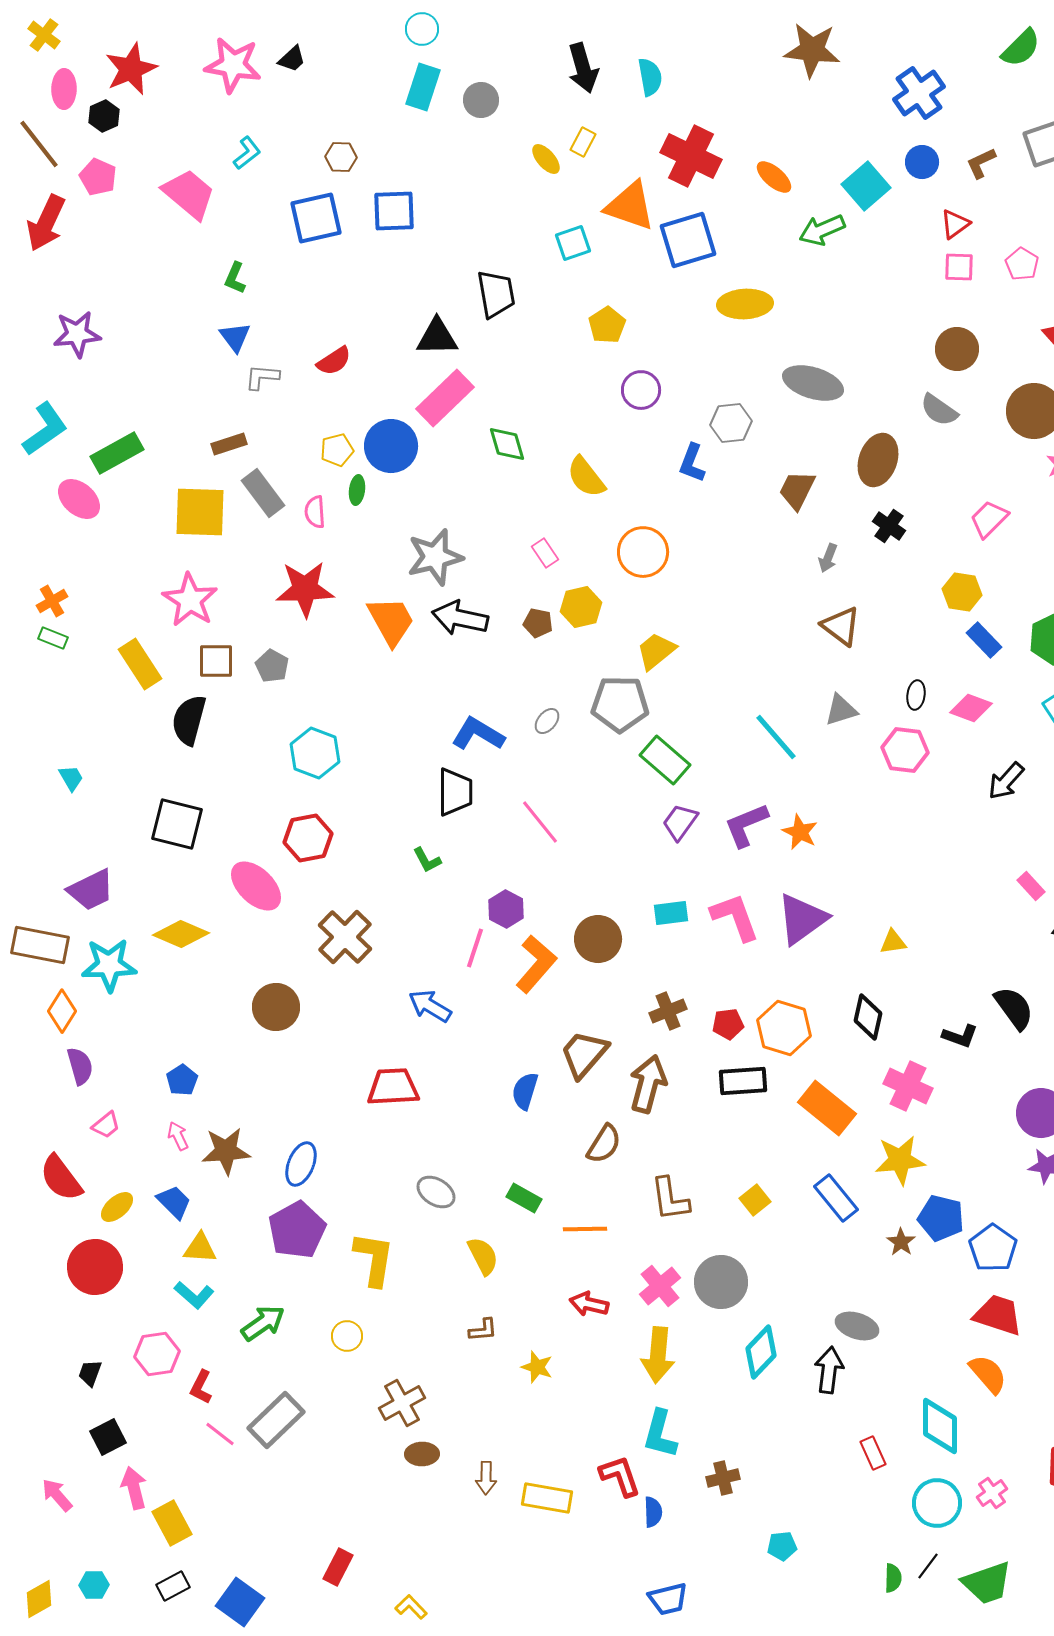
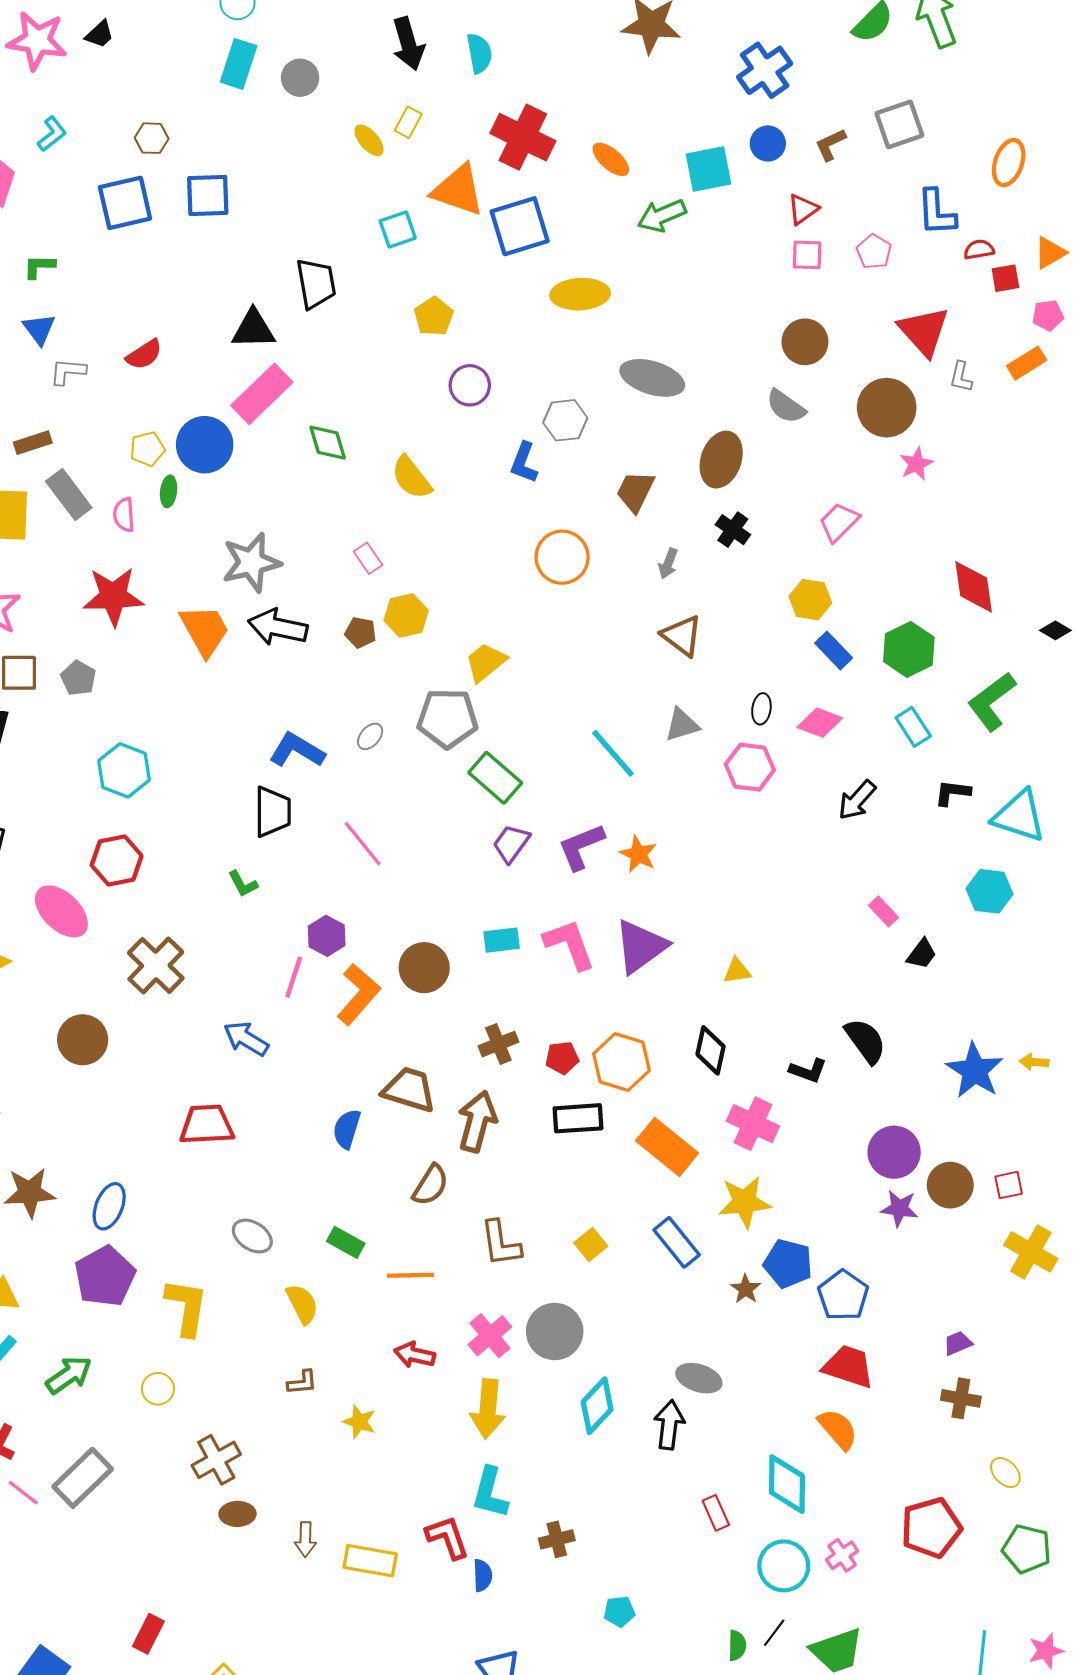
cyan square: (866, 186) -> (708, 169), turned 30
green L-shape: (235, 278) -> (39, 267), turned 68
orange circle: (643, 552) -> (562, 557), moved
brown trapezoid: (584, 1054) -> (409, 1090), turned 66

